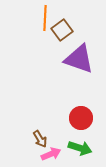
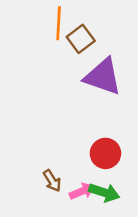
pink arrow: (51, 154) -> (82, 191), moved

